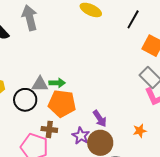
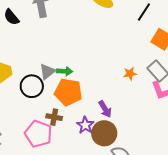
gray triangle: (40, 84) -> (47, 71), turned -42
orange star: (140, 131) -> (130, 74), moved

